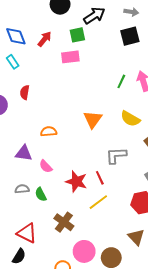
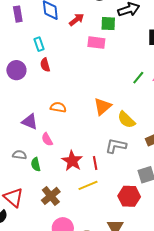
cyan rectangle: (13, 62) -> (39, 44), moved
red semicircle: (25, 92) -> (45, 65), turned -40
yellow semicircle: (130, 119) -> (126, 120), moved

